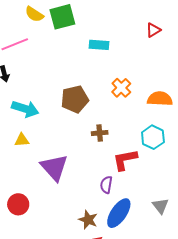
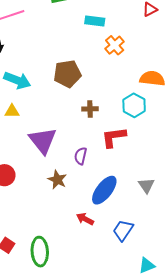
orange cross: (121, 88) -> (115, 45), moved
cyan hexagon: (153, 137) -> (134, 105), moved
purple semicircle: (106, 185) -> (81, 156), moved
brown star: (88, 220) -> (57, 180), moved

